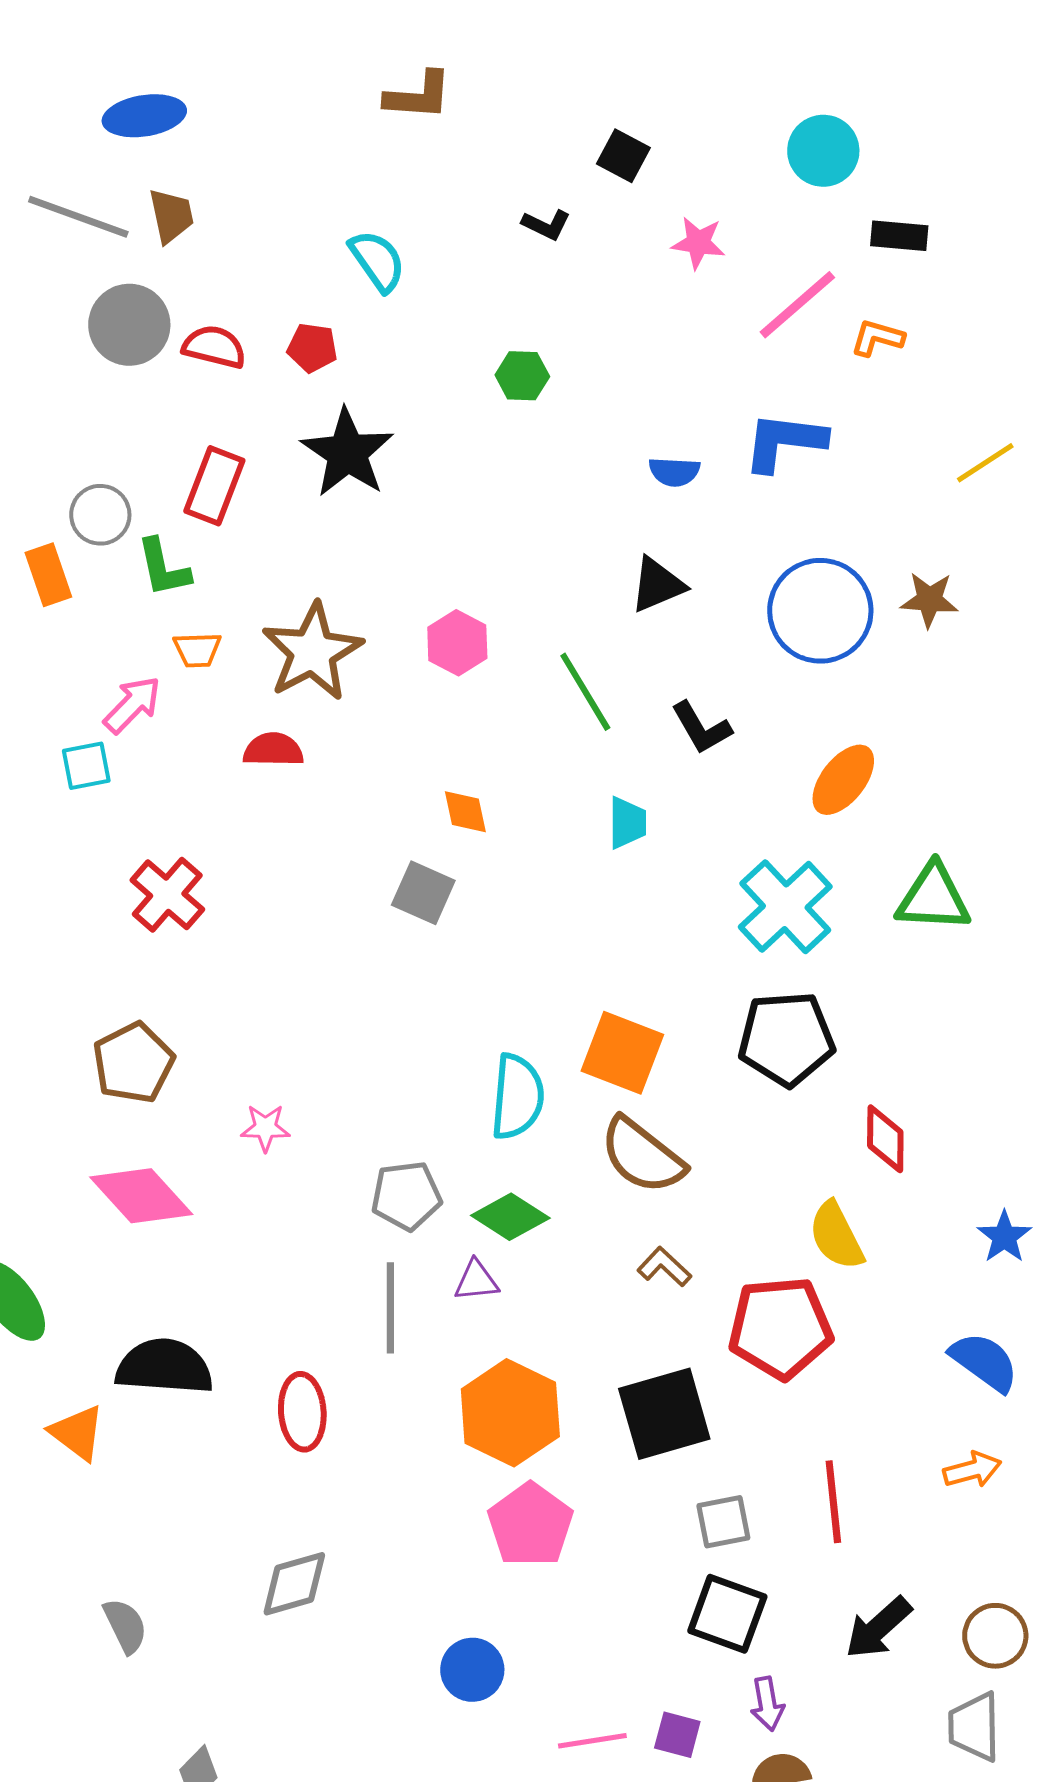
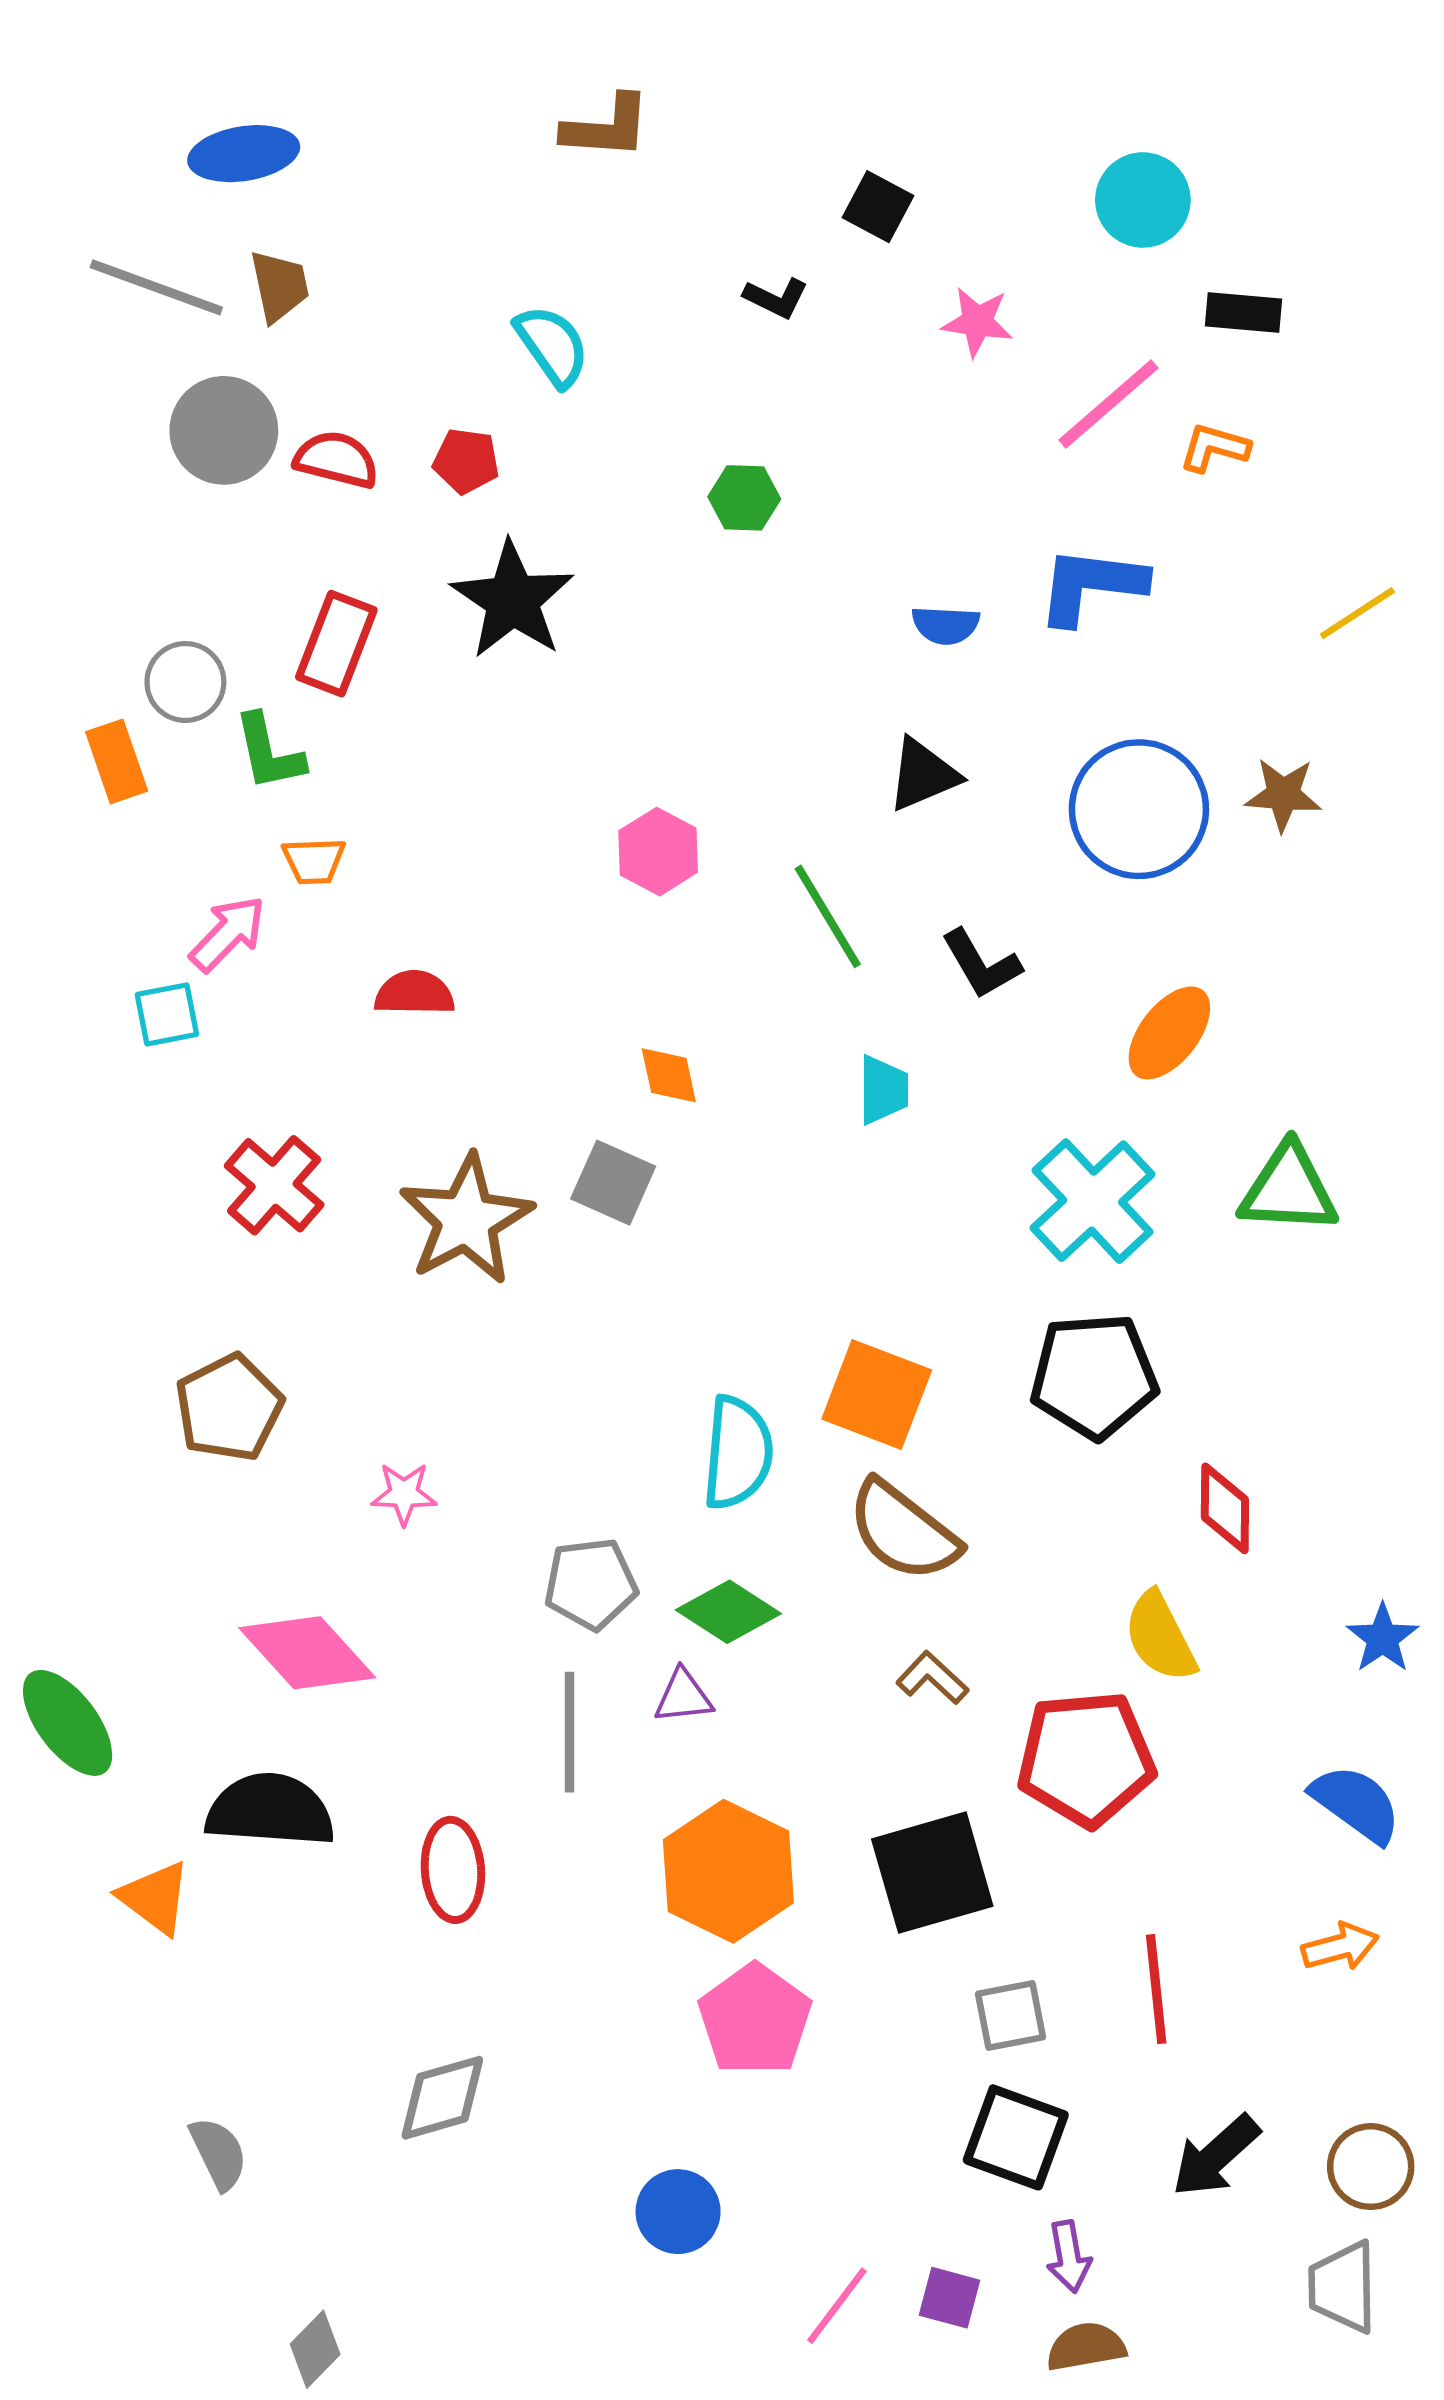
brown star: (312, 652) -> (466, 1220), moved
pink diamond: (141, 1196) -> (307, 1653), moved
pink line: (592, 1741) -> (837, 2306), turned -44

